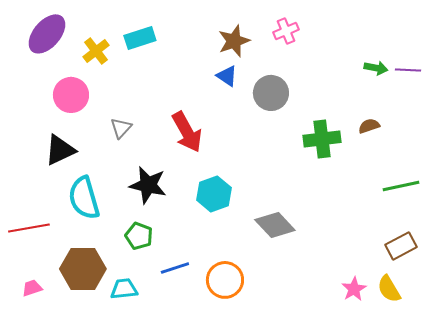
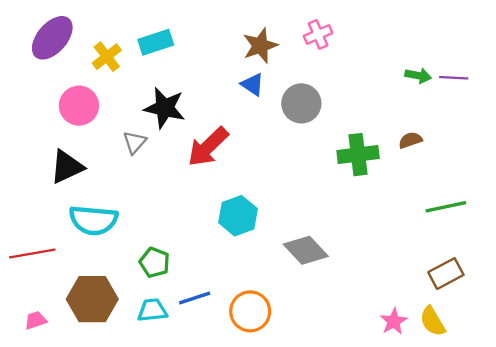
red arrow: (187, 132) -> (208, 147), turned 75
black star: (148, 185) -> (165, 108), moved
cyan semicircle: (84, 198) -> (93, 220), turned -69
cyan trapezoid: (124, 289) -> (152, 310), moved

